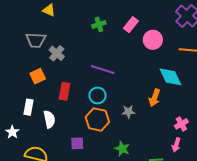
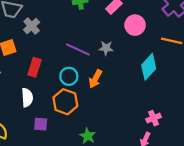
cyan diamond: (171, 77) -> (149, 67), turned 60
orange arrow: (154, 98) -> (95, 79), moved
gray star: (128, 112) -> (106, 48), moved
white semicircle: (49, 119) -> (27, 98), moved

